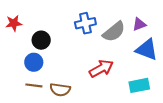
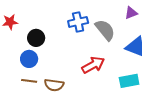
purple triangle: (139, 24) -> (131, 13), moved
gray semicircle: (114, 32) -> (105, 30), turned -90

